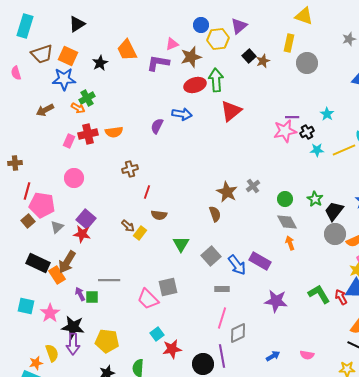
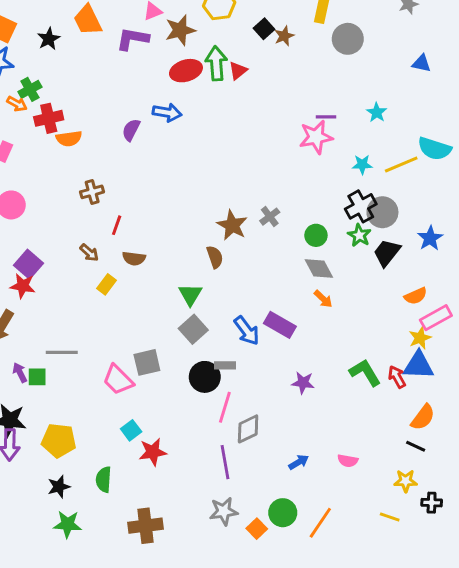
red triangle: (231, 111) -> (238, 71), moved, size x0.6
black cross: (307, 132) -> (361, 206), moved, size x1.5
red cross: (88, 134) -> (49, 118), moved
brown arrow: (128, 226) -> (89, 253), moved
gray circle: (335, 234) -> (382, 212), moved
orange arrow: (290, 243) -> (323, 299), turned 152
green triangle: (181, 244) -> (190, 295), moved
gray square: (211, 256) -> (193, 329), moved
purple star: (276, 301) -> (303, 383), size x0.7
black circle: (203, 364) -> (205, 377), moved

